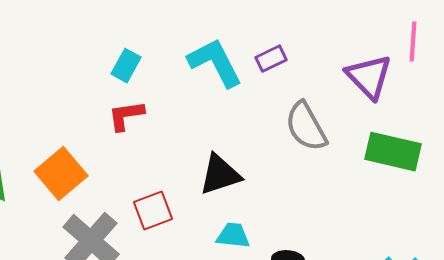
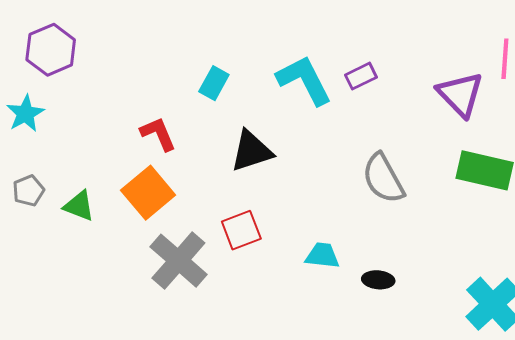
red L-shape: (126, 116) -> (158, 134), moved, turned 75
gray semicircle: (306, 127) -> (383, 178), moved
black triangle: (220, 175) -> (251, 151), moved

